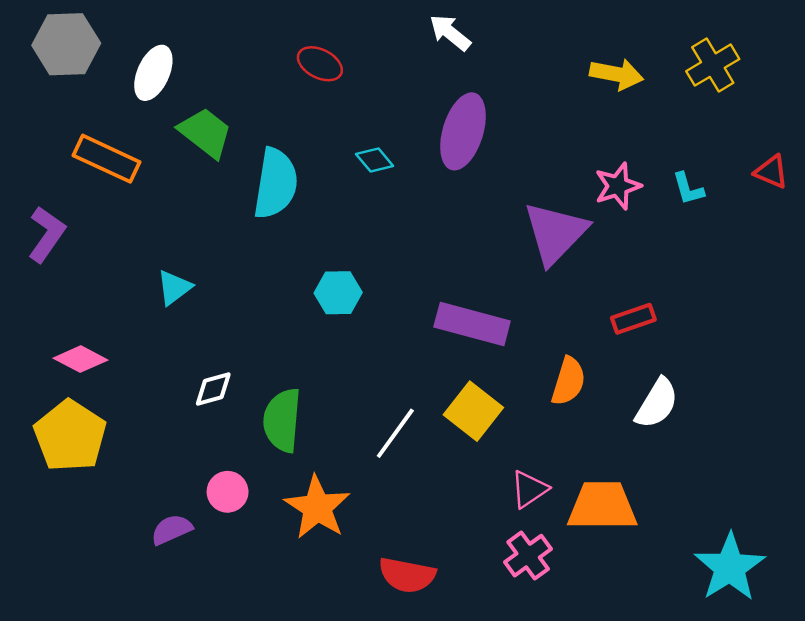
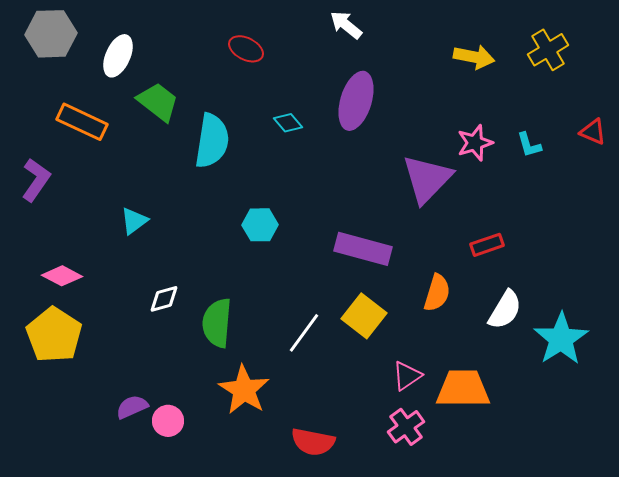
pink circle: (228, 492) -> (168, 421), moved
cyan star: (730, 567) -> (561, 339), moved

